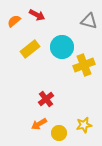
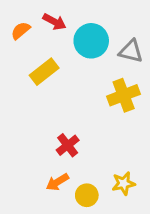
gray triangle: (89, 21) -> (131, 51), moved
cyan circle: (62, 47) -> (91, 41), moved

